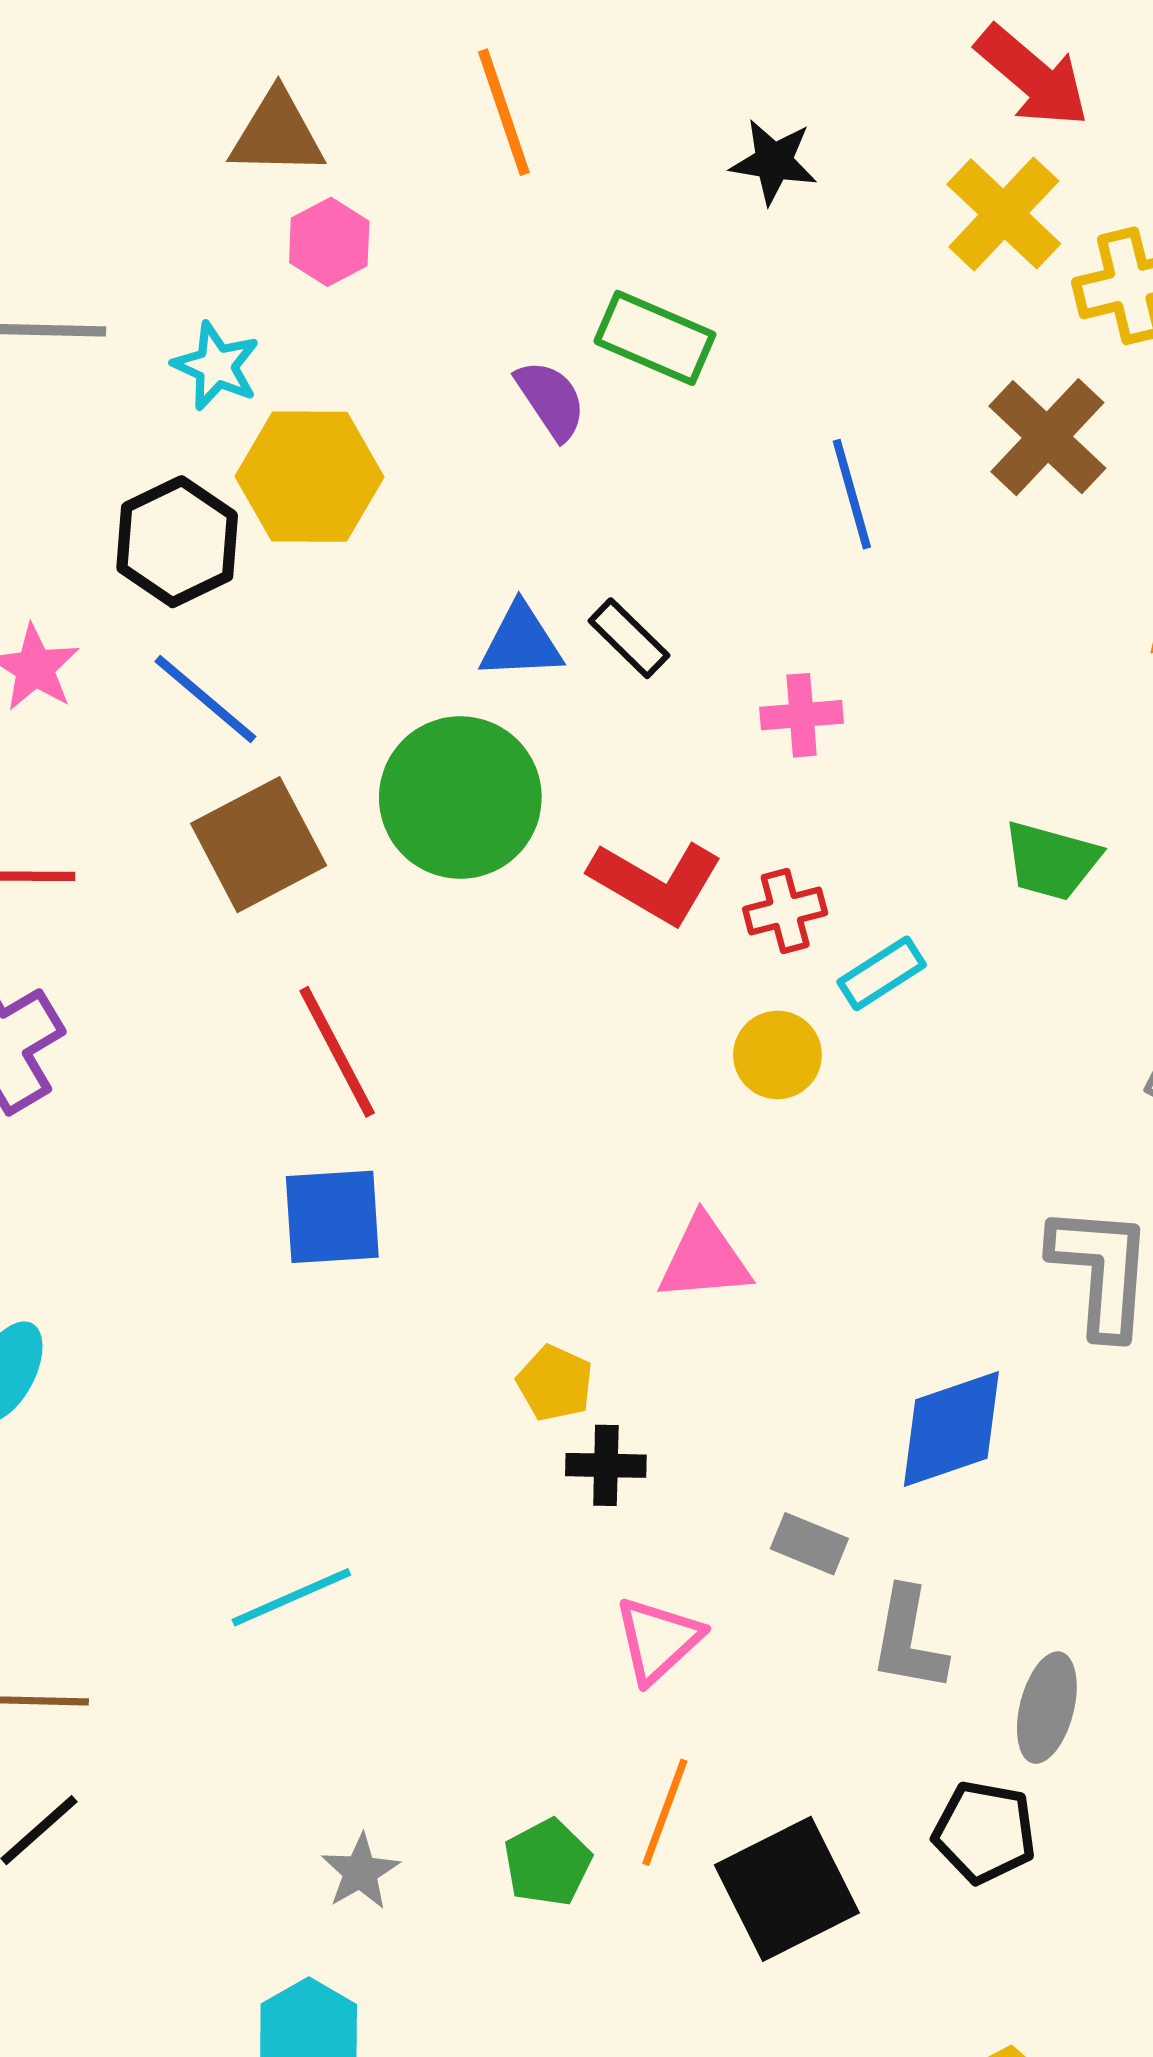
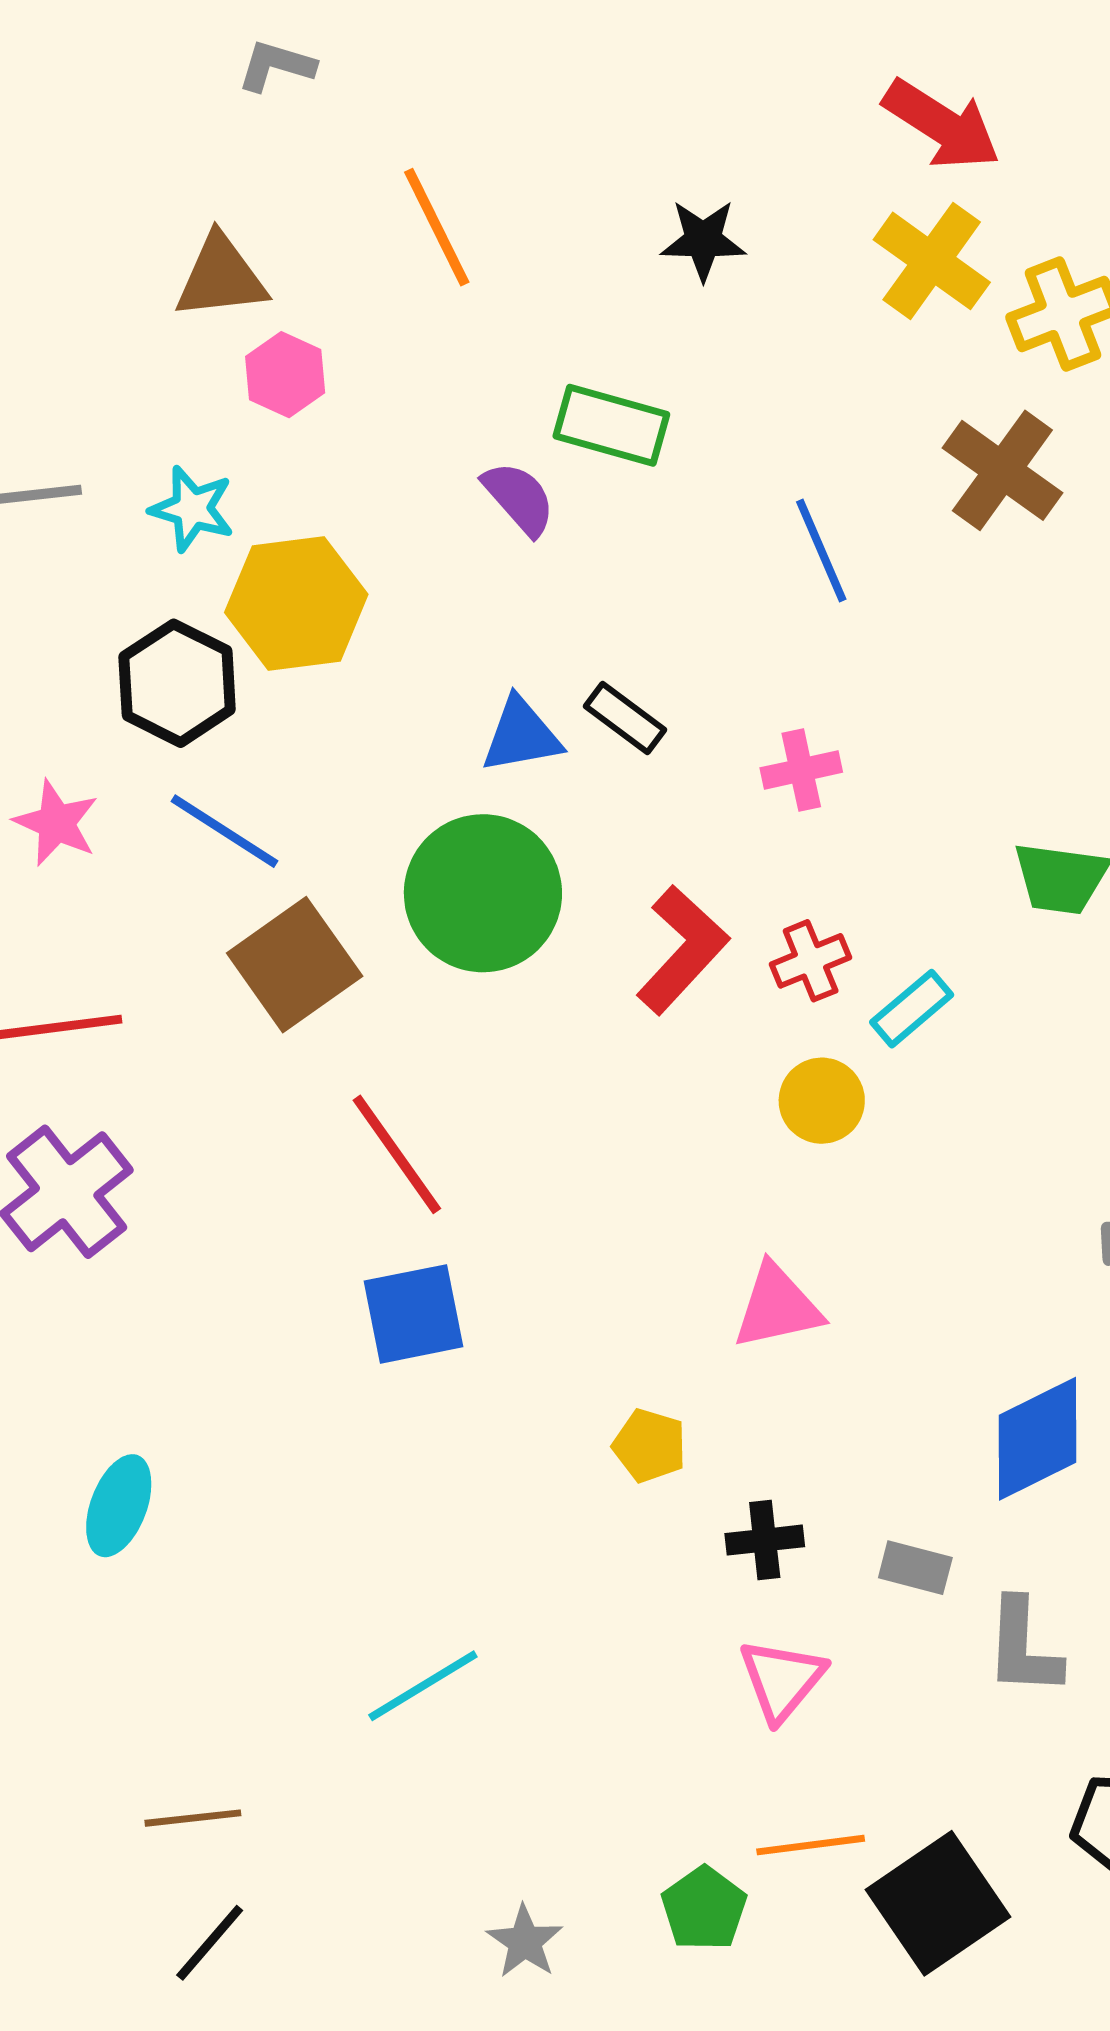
red L-shape: (656, 882) -> (682, 950), turned -70
black cross: (606, 1465) -> (765, 1540), moved
orange line: (665, 1812) -> (811, 1845), turned 70

